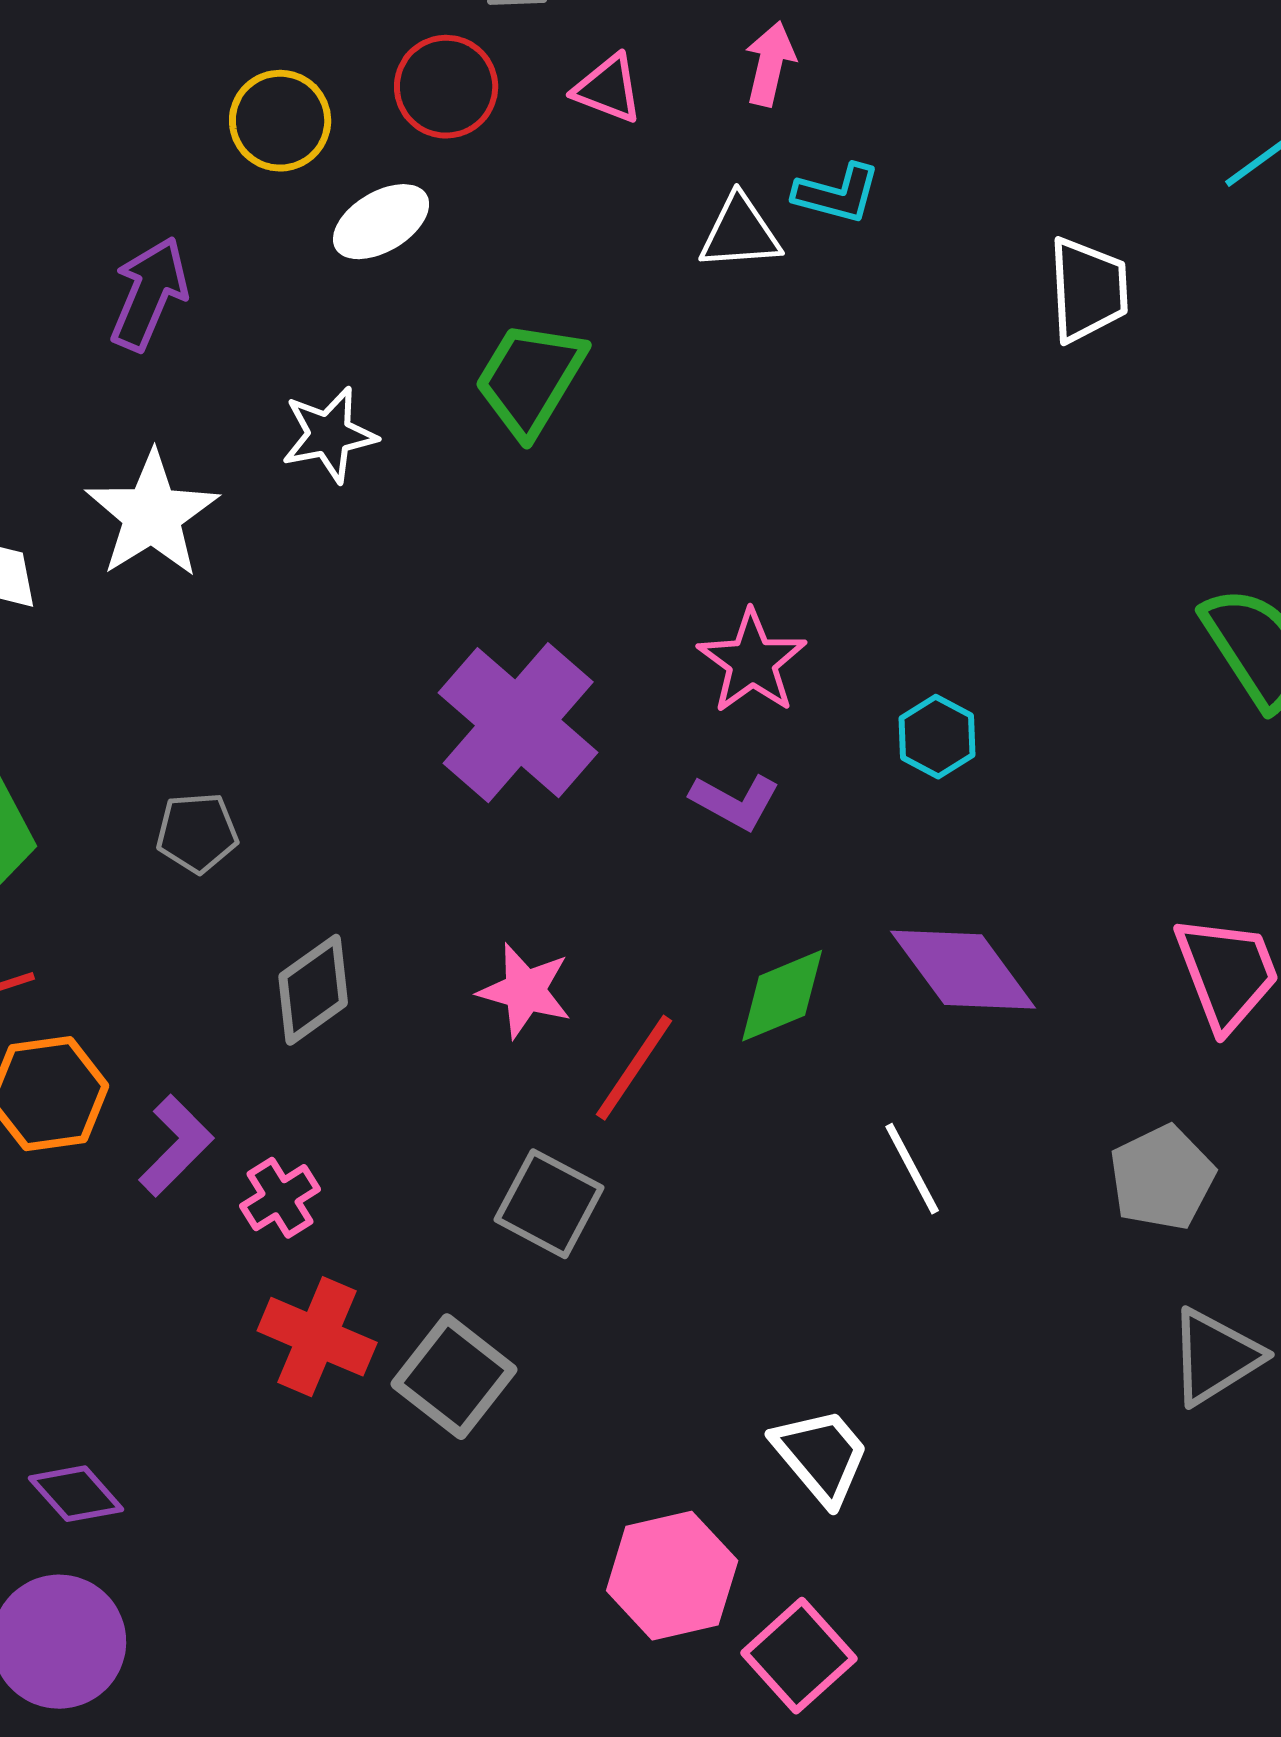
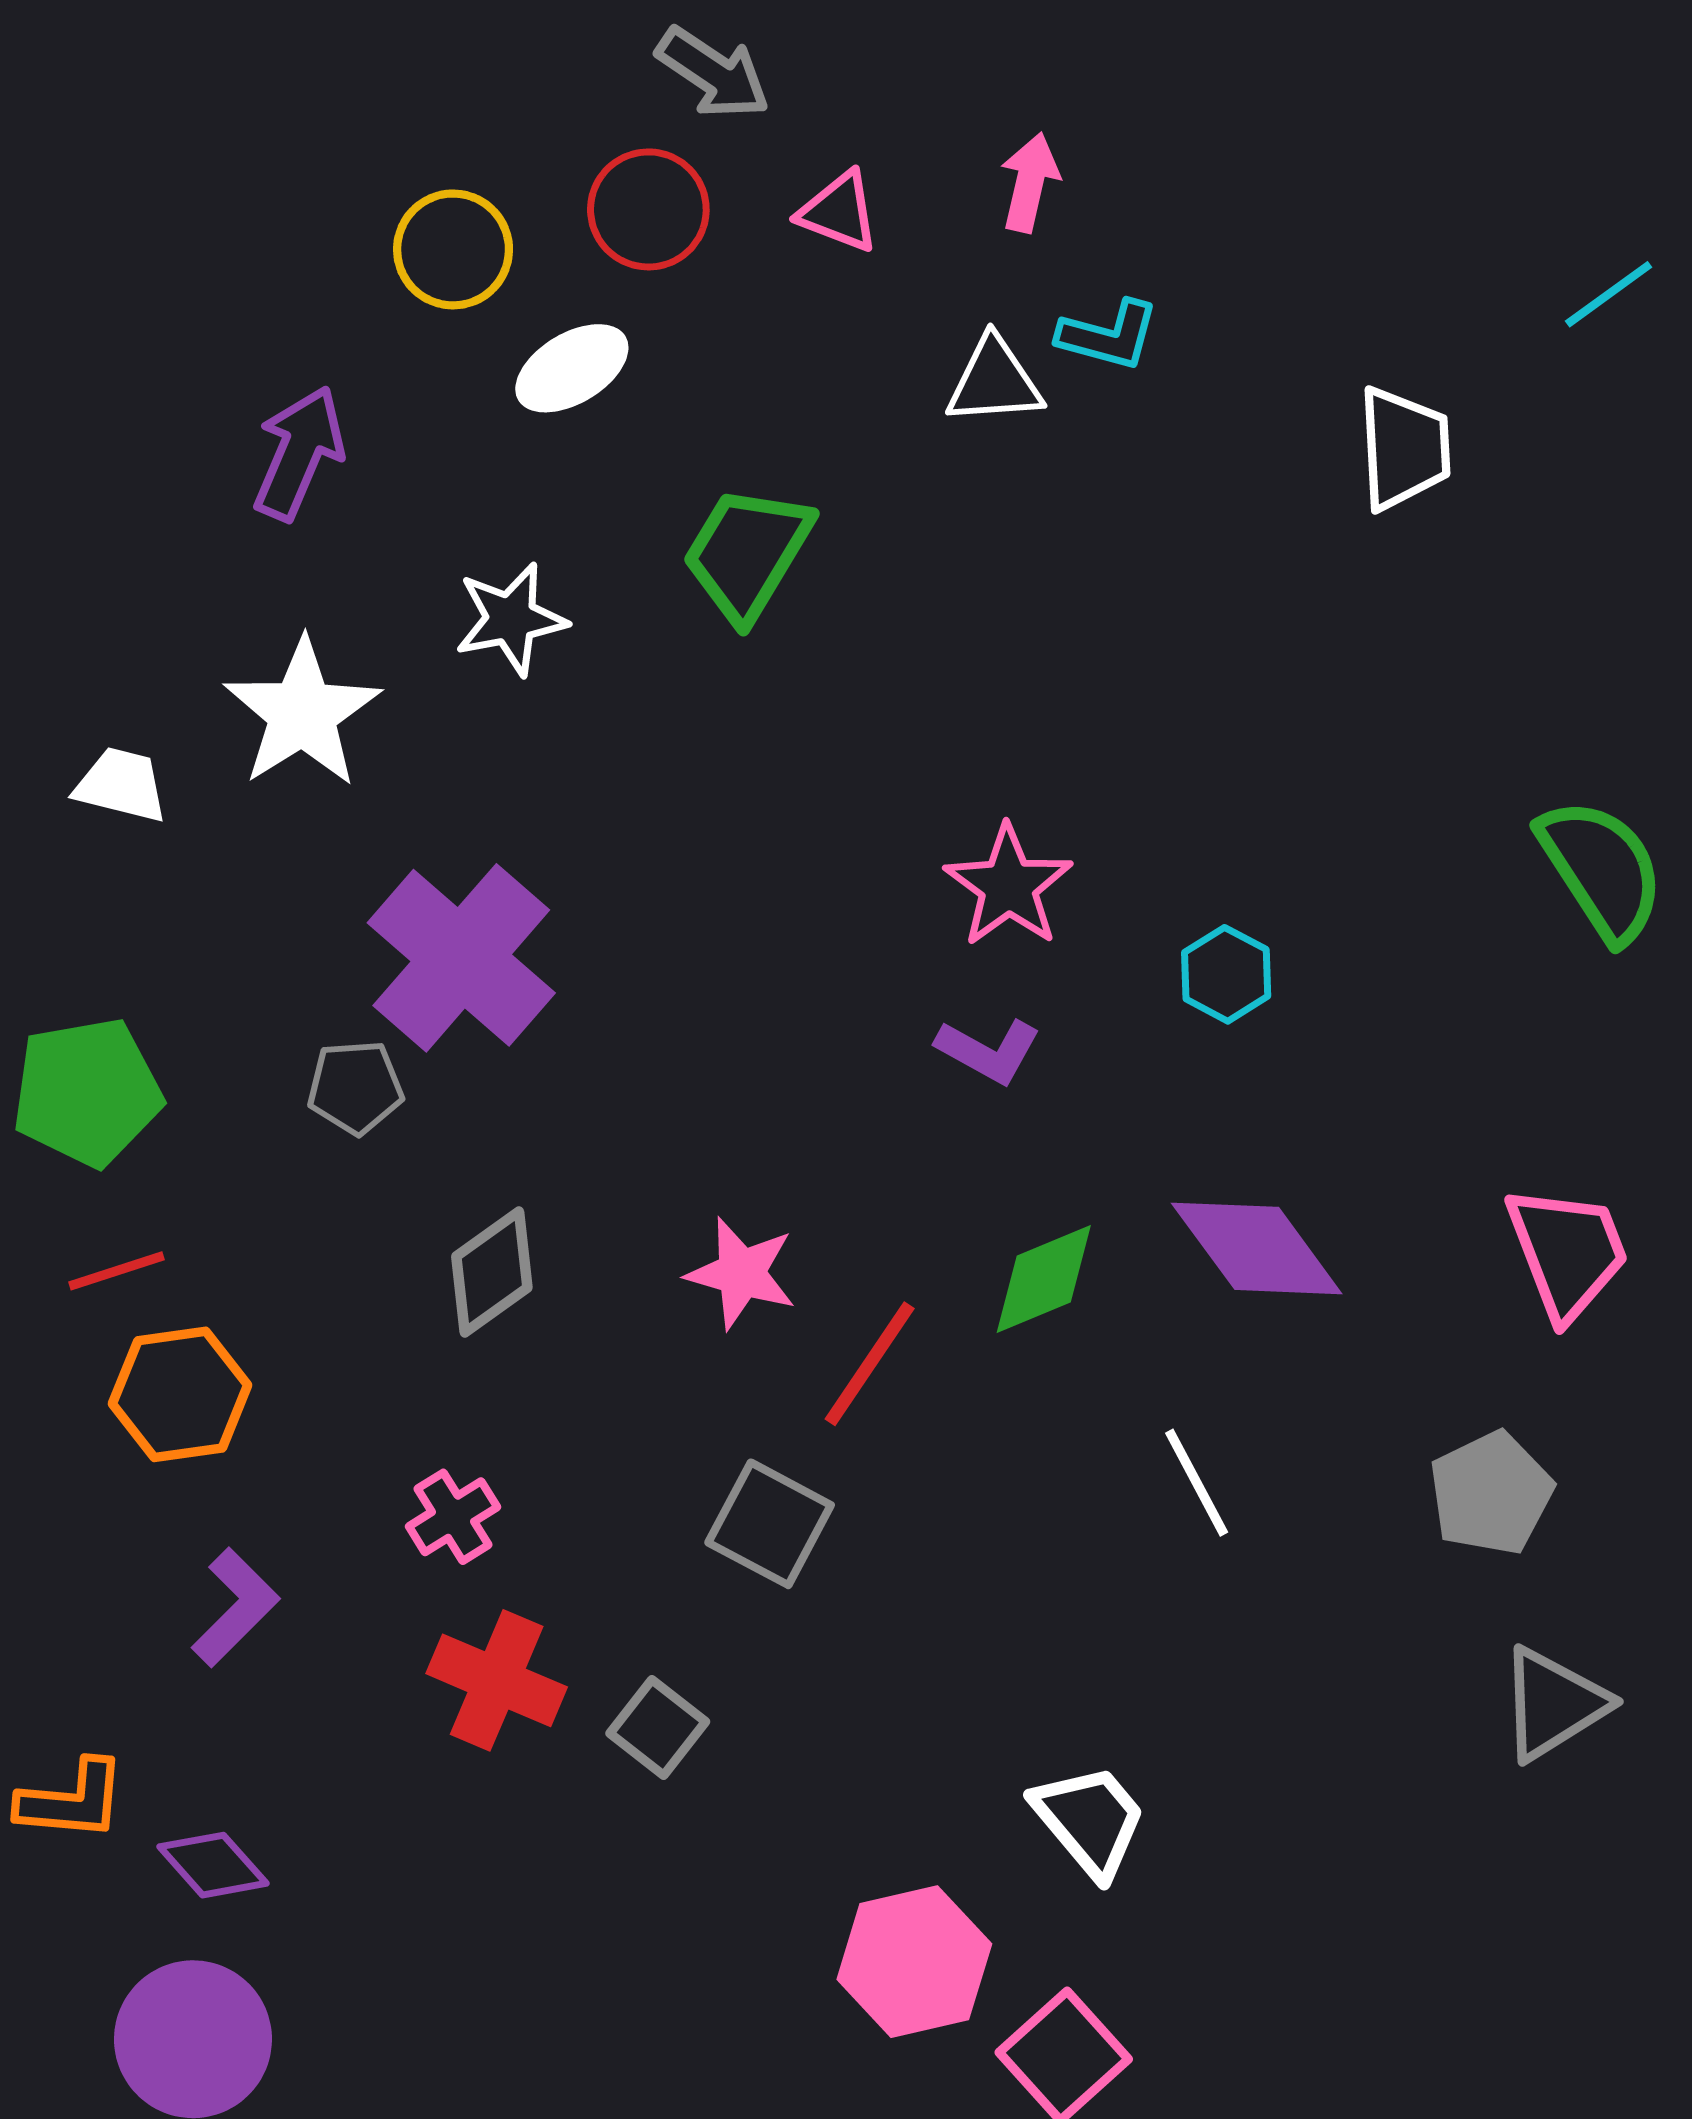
purple cross: (518, 723) -> (461, 958), moved
purple L-shape: (176, 1146) -> (235, 1607), moved
gray square: (454, 1377) -> (658, 1727), size x0.7

